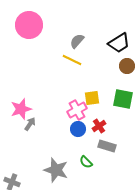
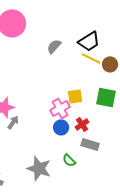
gray semicircle: (77, 41) -> (54, 46), moved
black trapezoid: (119, 43) -> (89, 41), moved
yellow line: (72, 60) -> (91, 58), moved

